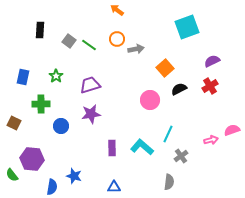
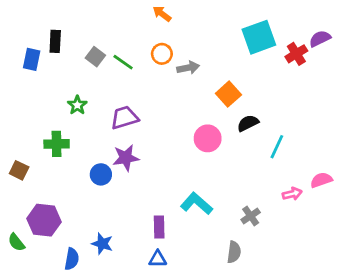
purple semicircle: (212, 61) -> (320, 39), moved
blue rectangle: (23, 77) -> (32, 59), moved
red cross: (210, 86) -> (296, 54), moved
blue circle: (61, 126) -> (101, 174), moved
cyan line: (168, 134) -> (277, 147), moved
purple rectangle: (112, 148) -> (159, 227), moved

